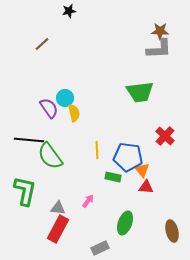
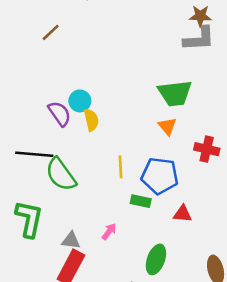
red cross: (165, 136) -> (207, 149), turned -30
orange triangle: (142, 170) -> (167, 126), moved

